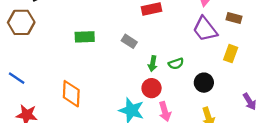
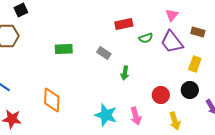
green semicircle: (176, 64) -> (146, 38), moved
black circle: (204, 83) -> (190, 90), moved
red circle: (152, 88) -> (161, 95), moved

